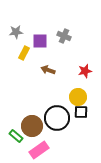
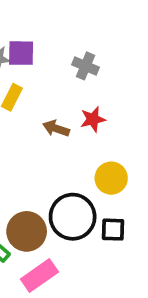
purple square: (40, 41) -> (21, 53), moved
red star: (85, 71) -> (93, 119), moved
black square: (81, 112) -> (113, 230), moved

